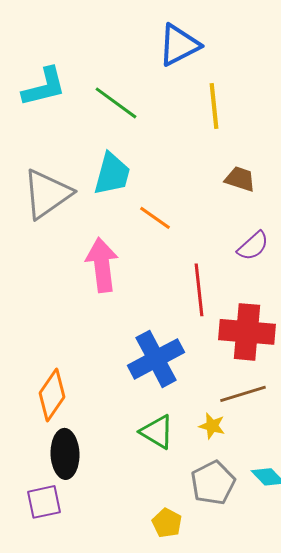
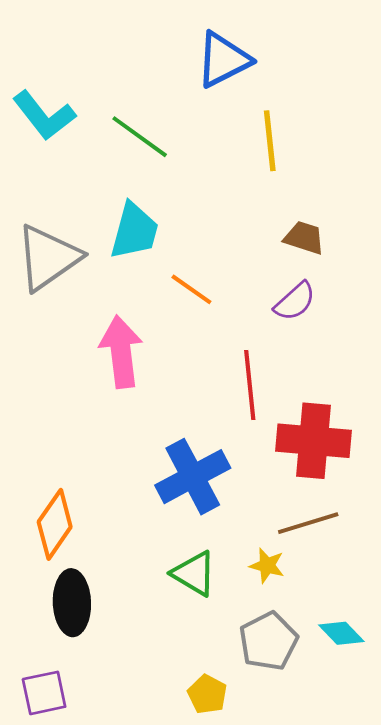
cyan L-shape: (44, 87) -> (44, 115), turned 66
purple semicircle: (253, 246) -> (295, 301), moved
purple square: (44, 502) -> (44, 693), moved

